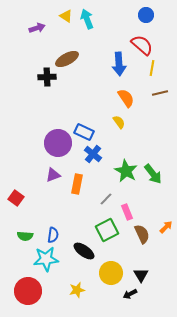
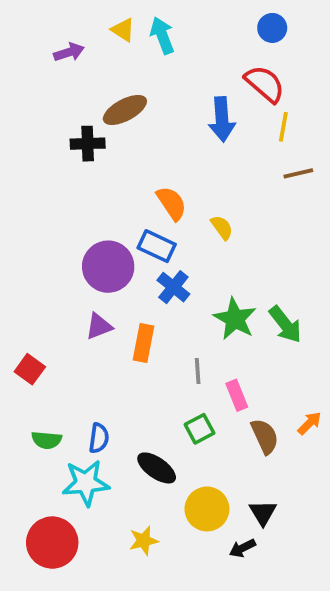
orange semicircle: (126, 98) -> (172, 203), moved
gray line: (106, 199) -> (198, 371), turned -48
green square: (107, 230) -> (199, 429), size x0.7

